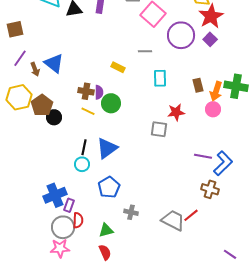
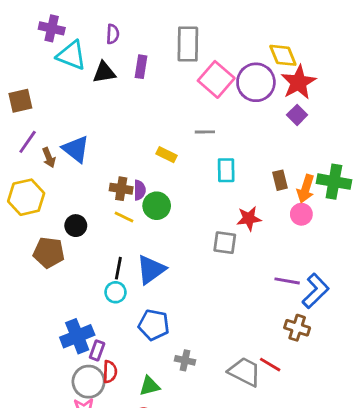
purple circle: (181, 35) -> (256, 82), moved
brown pentagon: (42, 105) -> (49, 253), moved, turned -30
blue pentagon: (109, 187) -> (154, 325), turned -30
red line: (191, 215) -> (270, 365), turned 70

